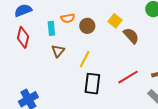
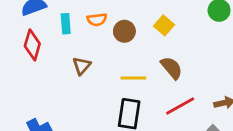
cyan rectangle: (51, 28) -> (66, 24), moved
brown semicircle: (131, 36) -> (171, 68), moved
yellow line: (85, 59) -> (133, 78), moved, turned 60

